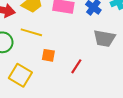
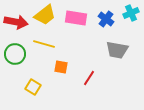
yellow square: (20, 75) -> (33, 87), size x0.7

